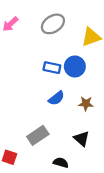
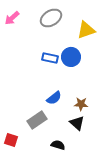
blue semicircle: (56, 98) -> (54, 98), moved
brown star: (86, 104) -> (81, 104), moved

